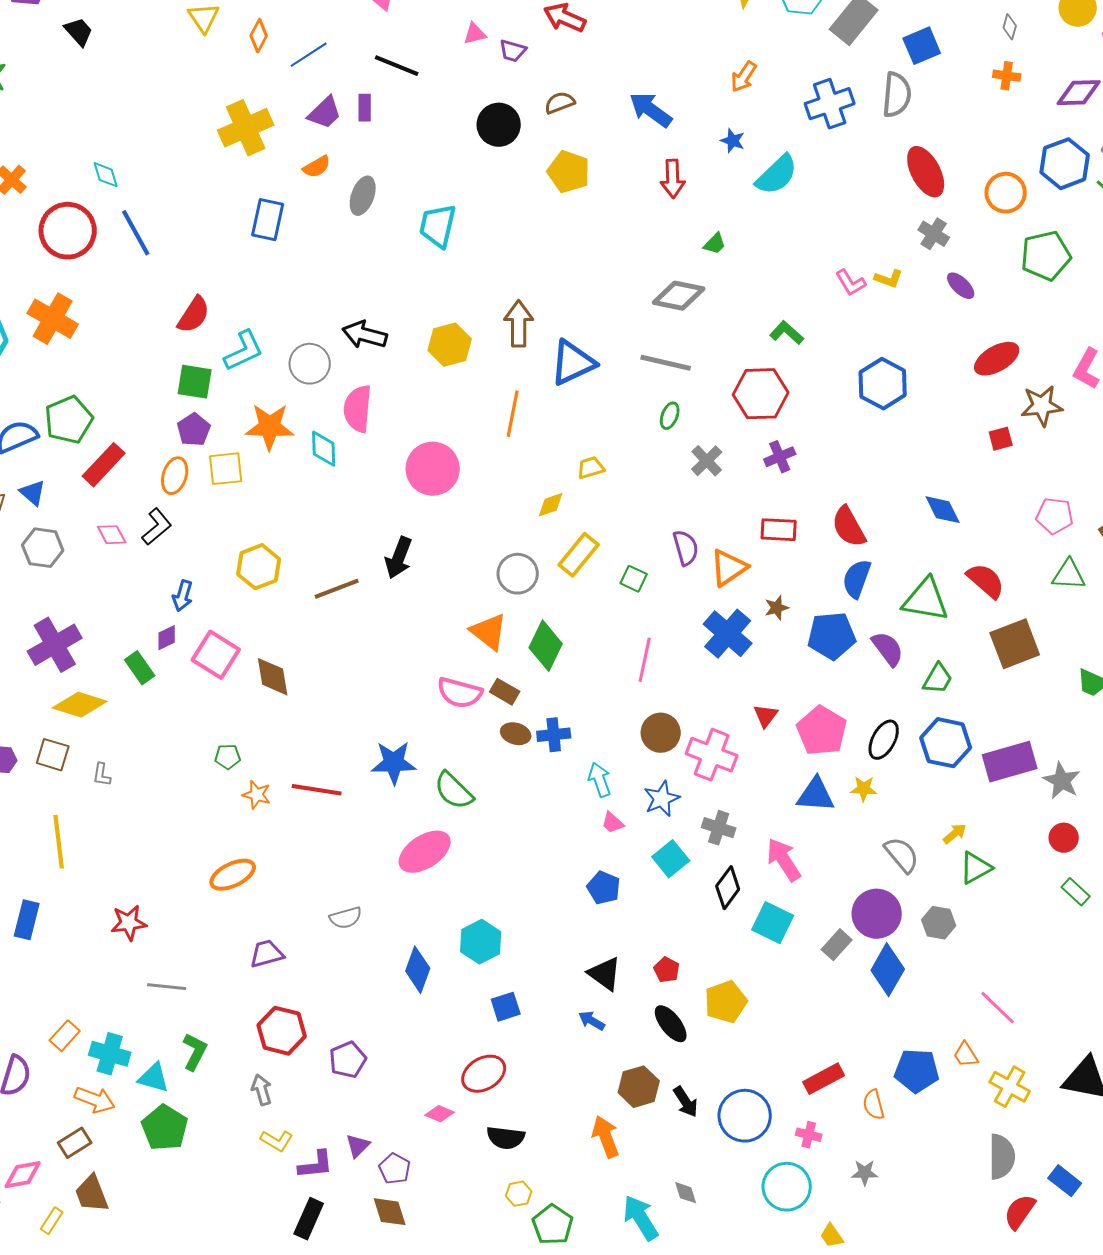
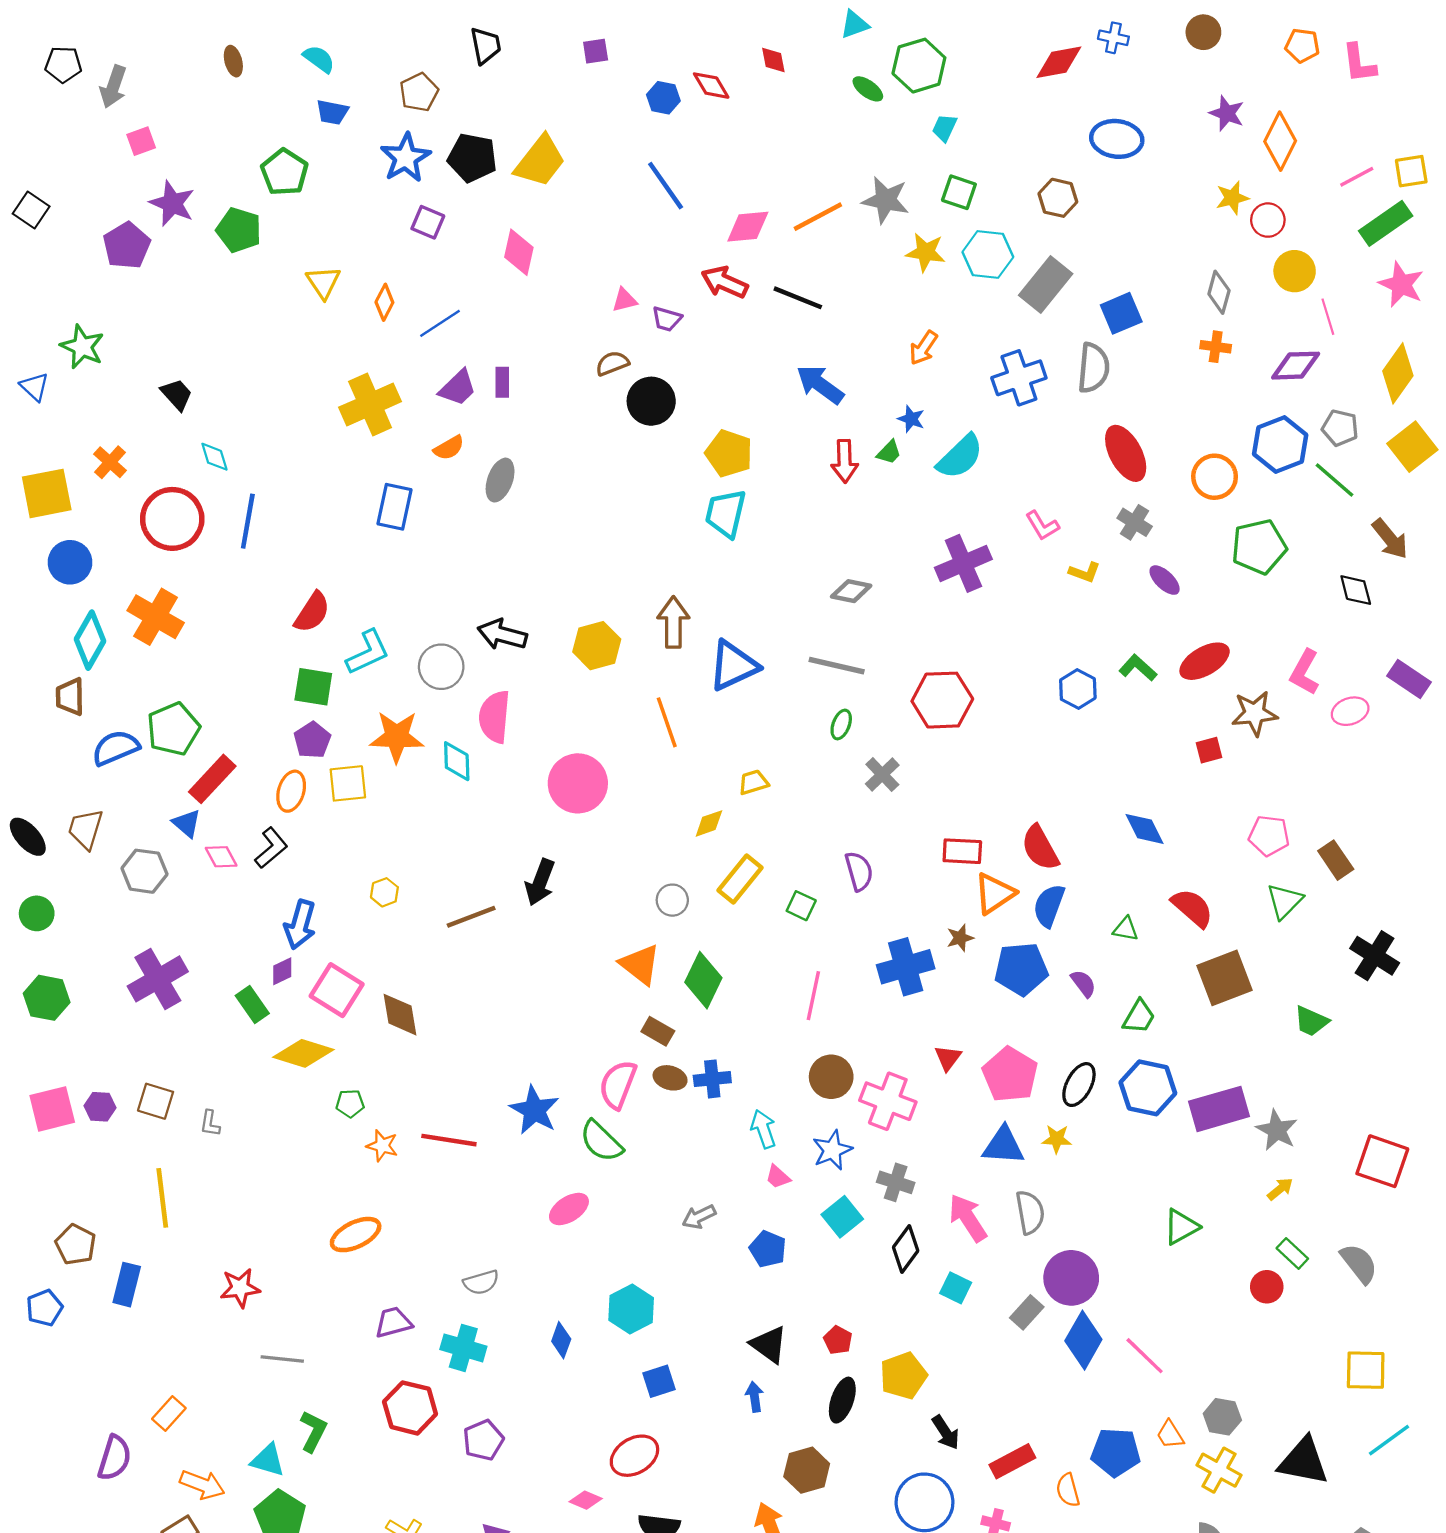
gray diamond: (1010, 27) -> (1219, 292), size x1.5
black trapezoid: (79, 32) -> (177, 394), moved
black line: (397, 66) -> (798, 298), moved
brown semicircle: (560, 103) -> (612, 363), moved
cyan trapezoid: (438, 226) -> (726, 513), moved
blue line: (136, 233) -> (248, 521), turned 39
green trapezoid: (715, 244) -> (889, 452), moved
pink L-shape: (851, 283) -> (1042, 526), moved
gray diamond: (679, 296) -> (851, 591), size x0.7
green L-shape: (787, 333) -> (1138, 668), moved
blue hexagon: (883, 384) -> (1078, 689), size x0.7
orange line: (513, 414) -> (667, 722), turned -30
purple cross: (780, 457) -> (963, 563), moved, size x1.6
blue triangle: (33, 493) -> (187, 823), moved
yellow hexagon: (259, 567) -> (384, 892), size x0.6
orange triangle: (729, 568) -> (995, 893), moved
gray circle: (518, 574) -> (672, 900), size x0.7
green triangle: (1069, 575) -> (1285, 901), turned -48
blue arrow: (183, 596) -> (300, 925), size x1.4
green triangle: (926, 600) -> (1126, 929), size x0.5
blue cross: (728, 634) -> (906, 967), turned 33
purple semicircle: (888, 649) -> (1083, 983), size x0.7
pink semicircle: (460, 693) -> (618, 1085), moved, turned 96
yellow diamond: (80, 705) -> (303, 1053), moved
blue star: (394, 763) -> (534, 1110), turned 30
yellow arrow: (955, 834) -> (1280, 1189), moved
red circle: (1064, 838) -> (1267, 1287), moved
pink ellipse: (425, 852) -> (569, 1209), size x0.7
gray semicircle: (902, 855) -> (1030, 1212), moved, turned 30
cyan square: (773, 923) -> (956, 1288), size x0.7
gray hexagon: (939, 923) -> (1222, 1417), moved
blue diamond: (418, 970) -> (561, 1340), size x0.7
pink line: (998, 1008) -> (1145, 1356), moved
blue arrow: (592, 1021) -> (755, 1397), turned 52
black ellipse: (671, 1024) -> (842, 1400), turned 57
cyan cross: (110, 1054) -> (463, 1348), moved
gray arrow: (262, 1090) -> (699, 1217), moved, turned -100
black arrow: (686, 1102) -> (946, 1432), moved

